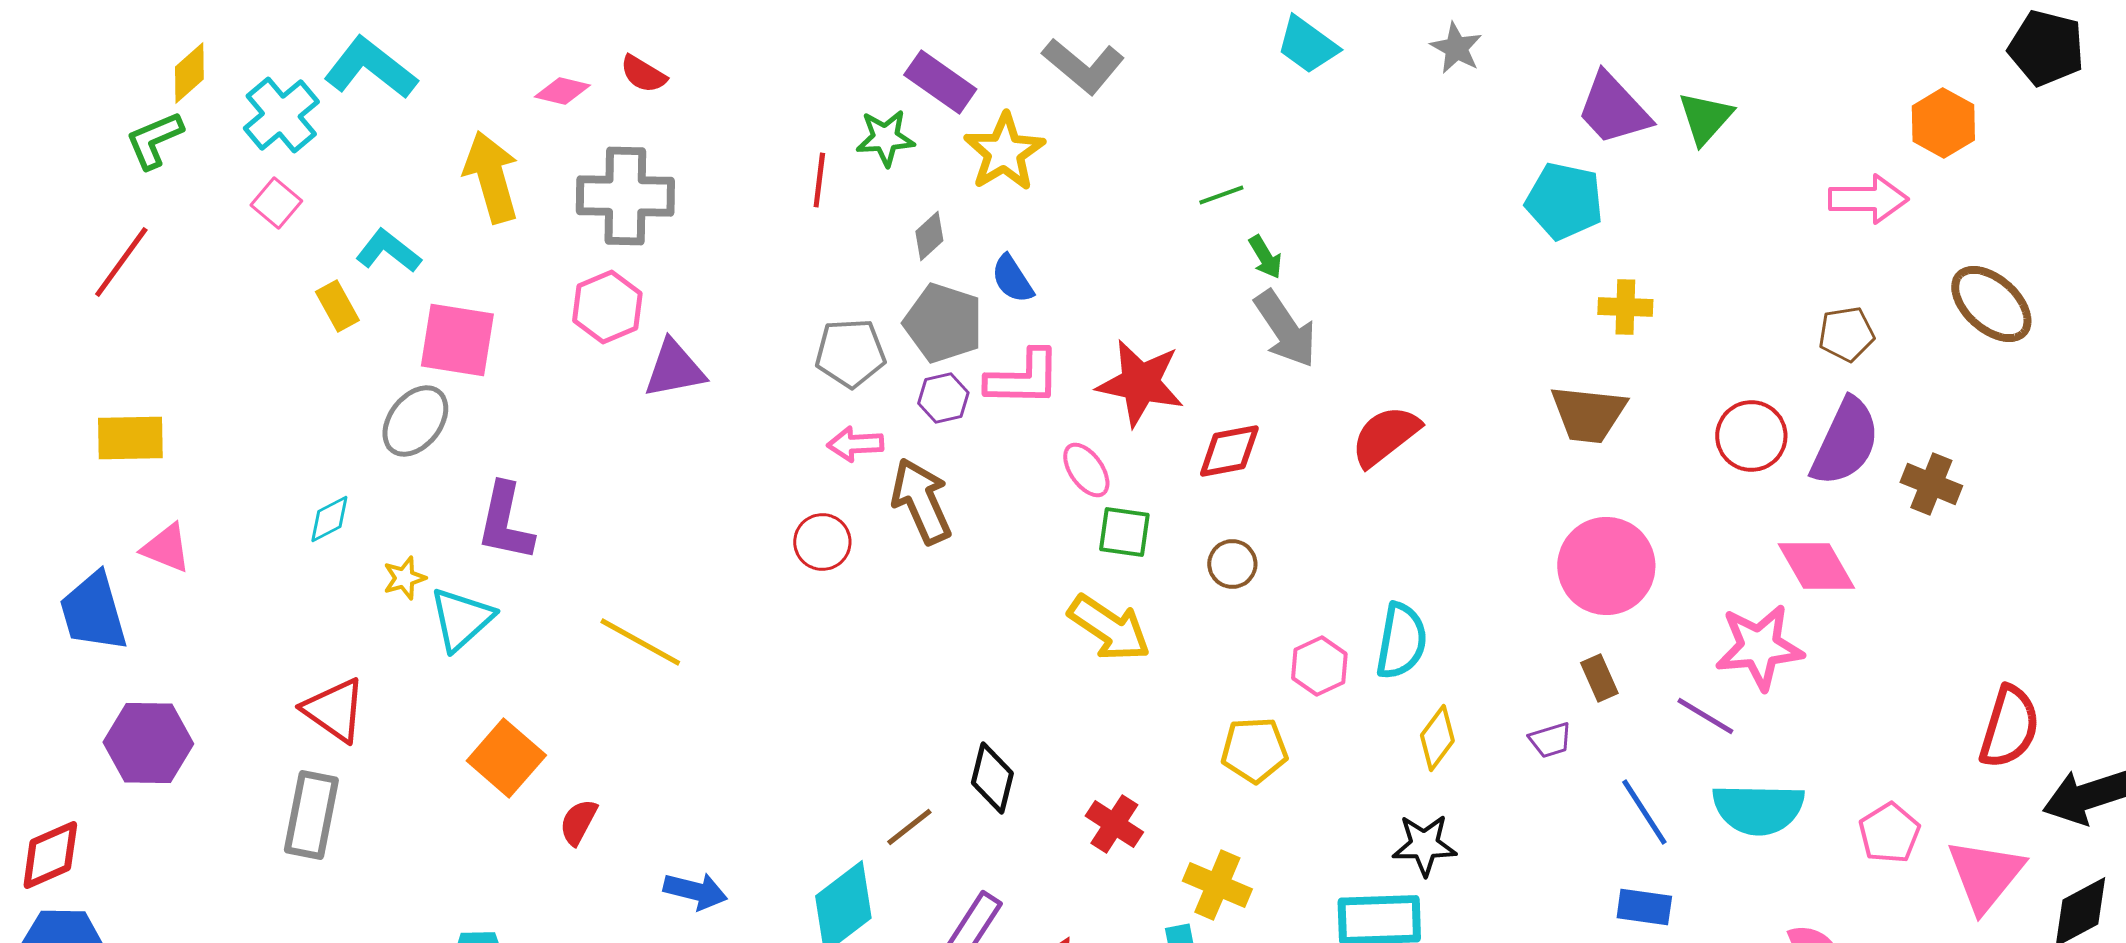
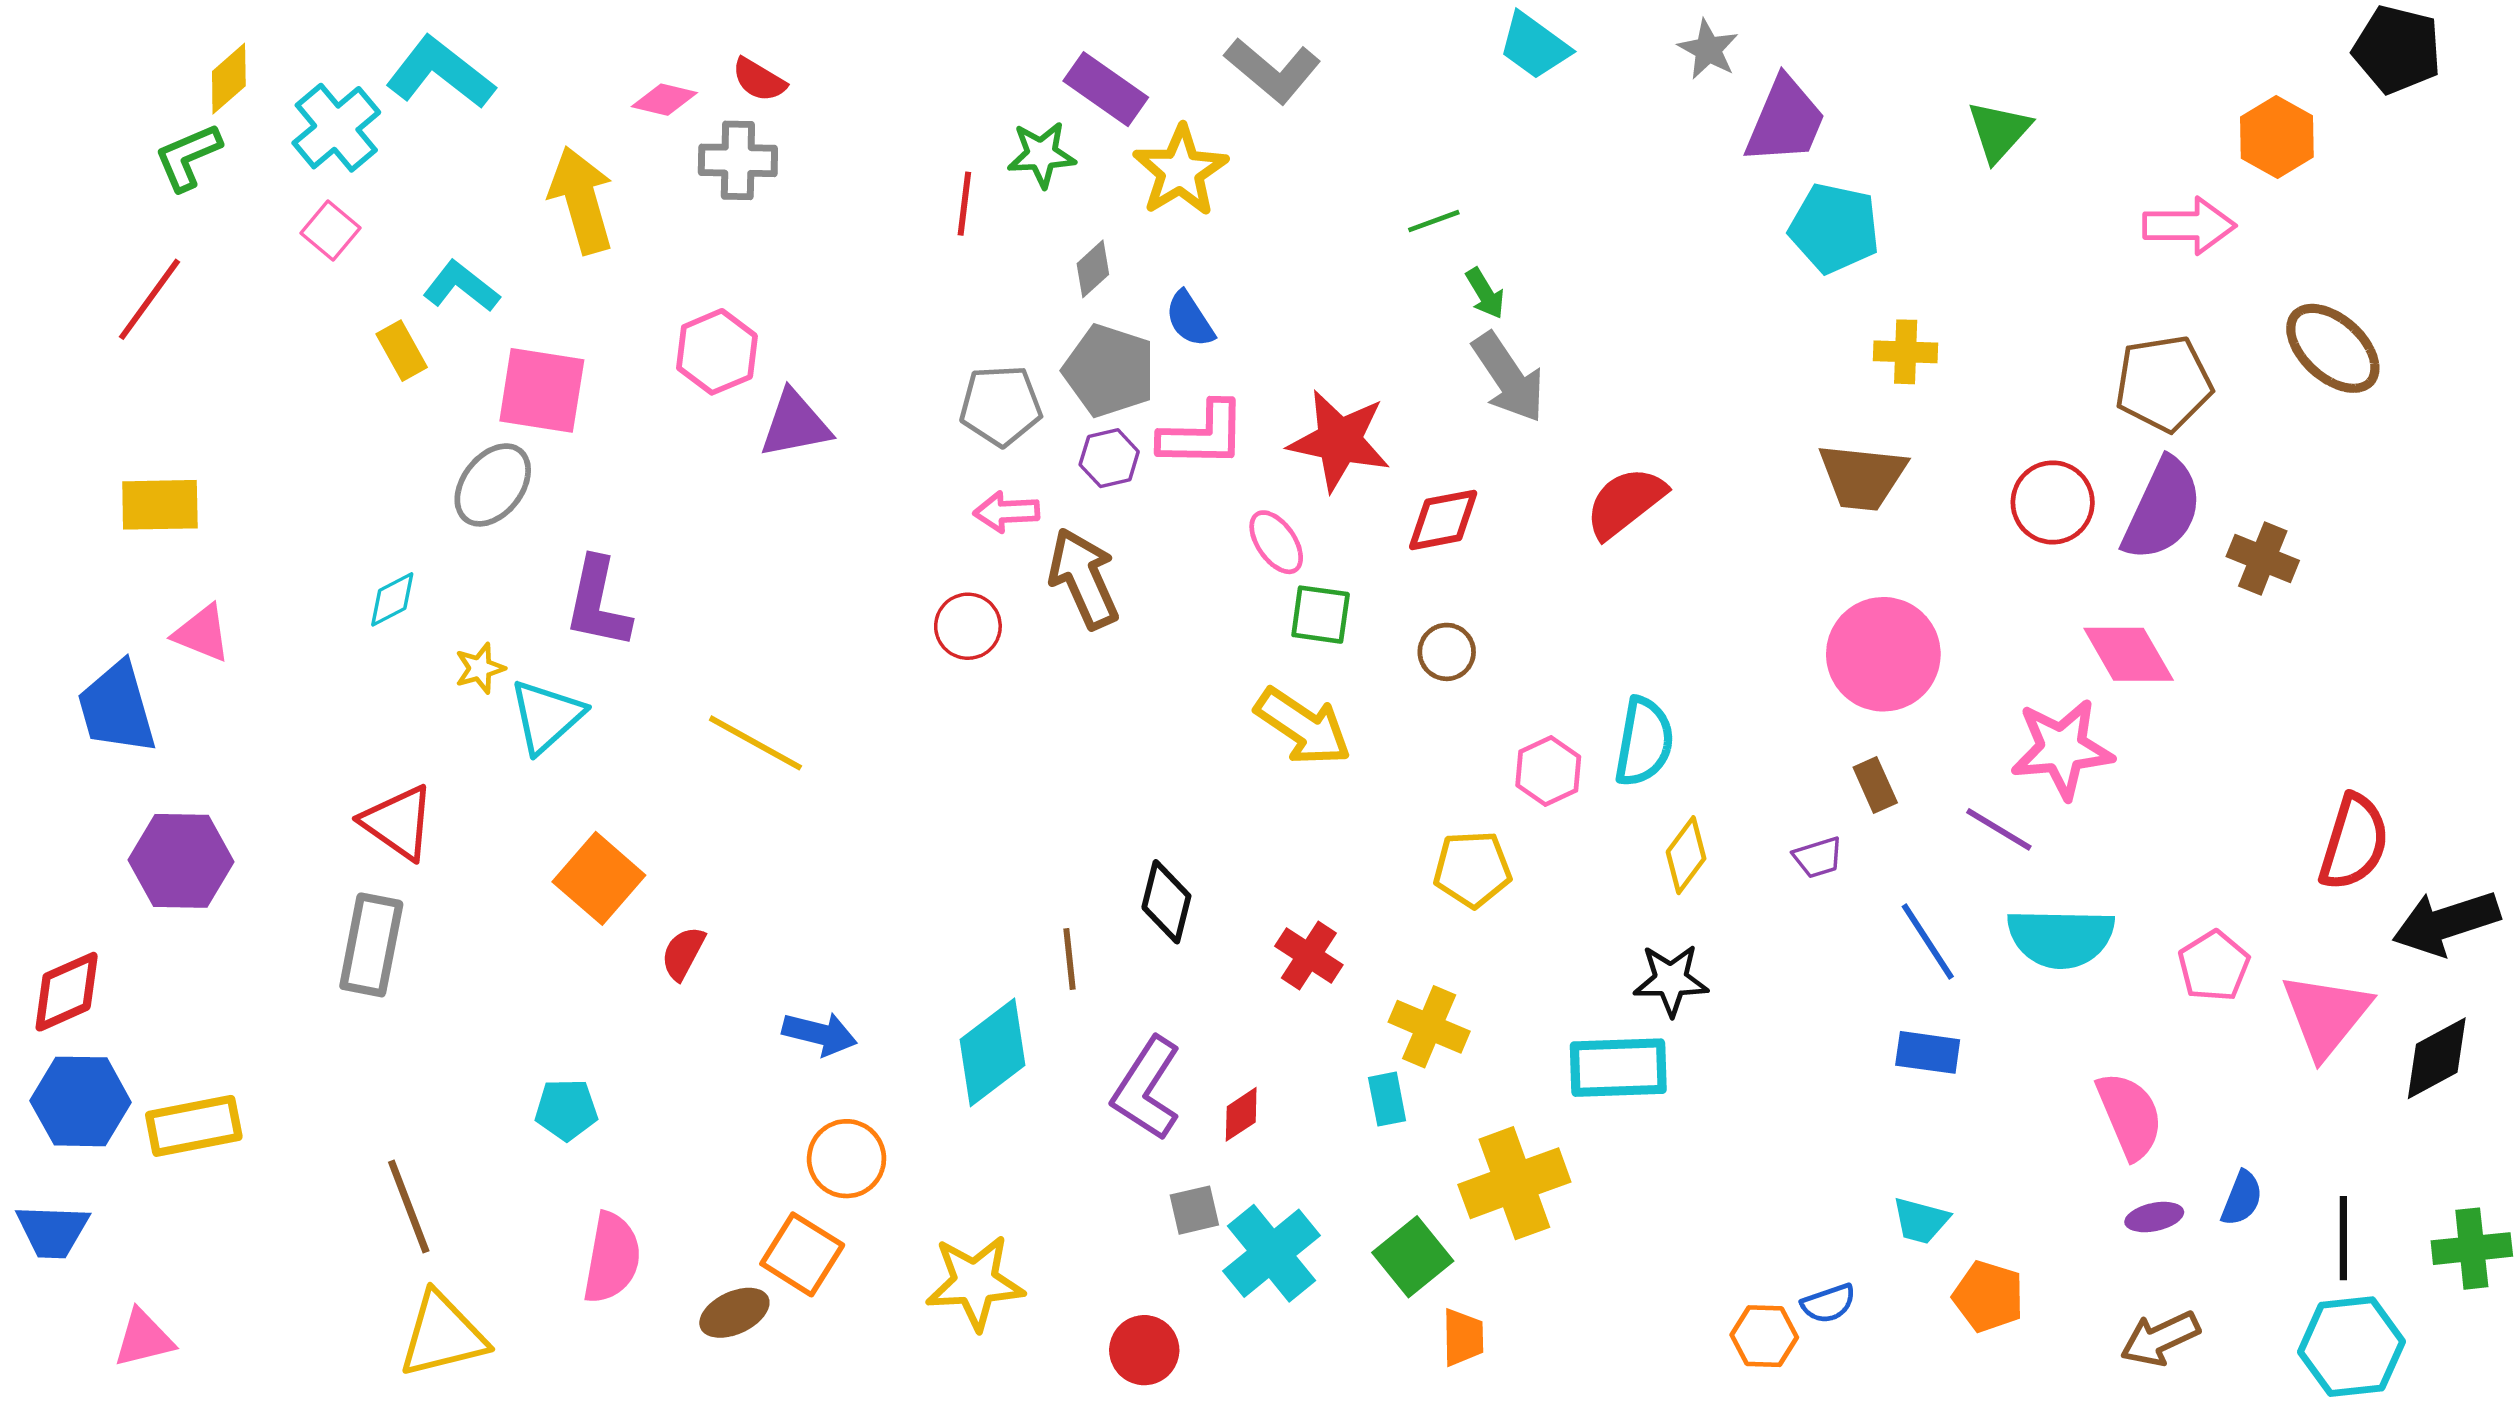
purple trapezoid: (1613, 109) -> (1785, 121), moved, turned -114
gray cross: (625, 196) -> (738, 160), moved, size x0.7
brown pentagon: (1846, 334) -> (2164, 383), size x1.5
brown line: (909, 827) -> (1070, 959), turned -58

